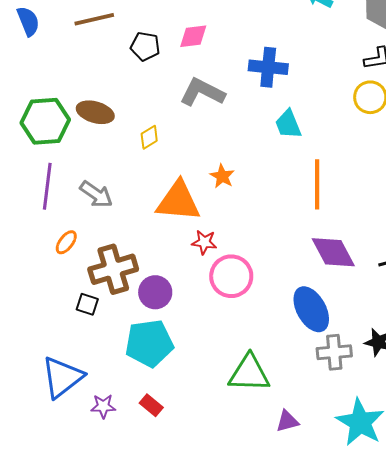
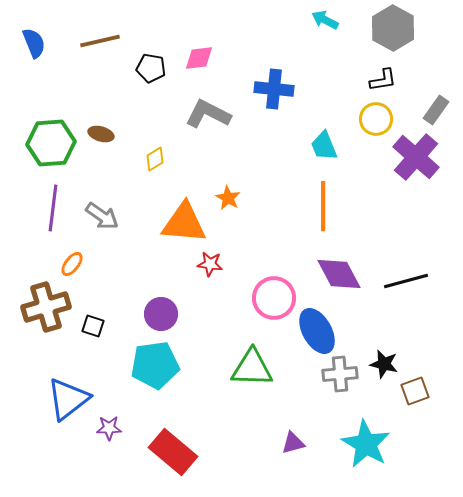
brown ellipse: (95, 112) -> (101, 134), size x0.7
cyan trapezoid: (288, 124) -> (324, 146), moved
brown cross: (113, 269) -> (46, 307), moved
pink circle: (231, 276) -> (274, 298), moved
green triangle: (249, 373) -> (252, 368), moved
red rectangle: (151, 405) -> (173, 452), moved, size x2.0

